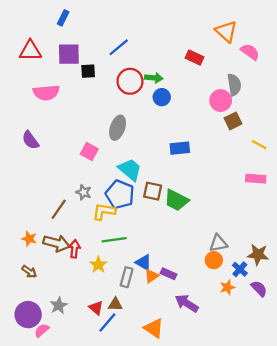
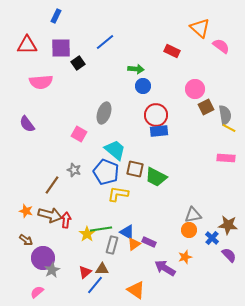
black square: (88, 71) -> (78, 63), turned -32
red circle: (130, 81) -> (156, 115), moved
gray semicircle: (234, 85) -> (225, 115), moved
yellow L-shape: (104, 211) -> (118, 194), moved
green line: (114, 240) -> (101, 229), moved
orange star: (227, 287) -> (185, 257), moved
red triangle: (96, 308) -> (85, 272), turned 40
purple circle: (28, 315) -> (43, 258), moved

